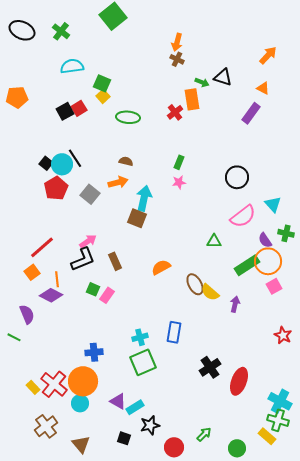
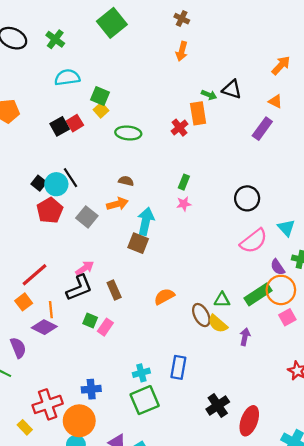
brown cross: (177, 59) -> (182, 19), moved
green triangle: (214, 241) -> (222, 300), moved
red cross: (54, 384) -> (48, 404), moved, turned 32

